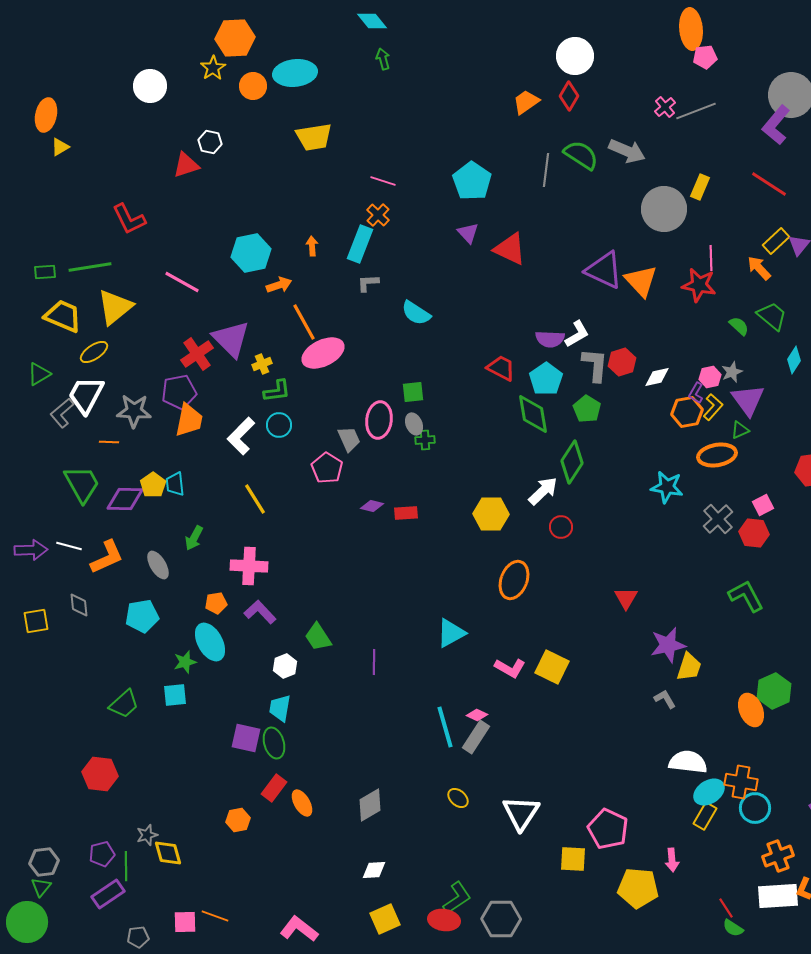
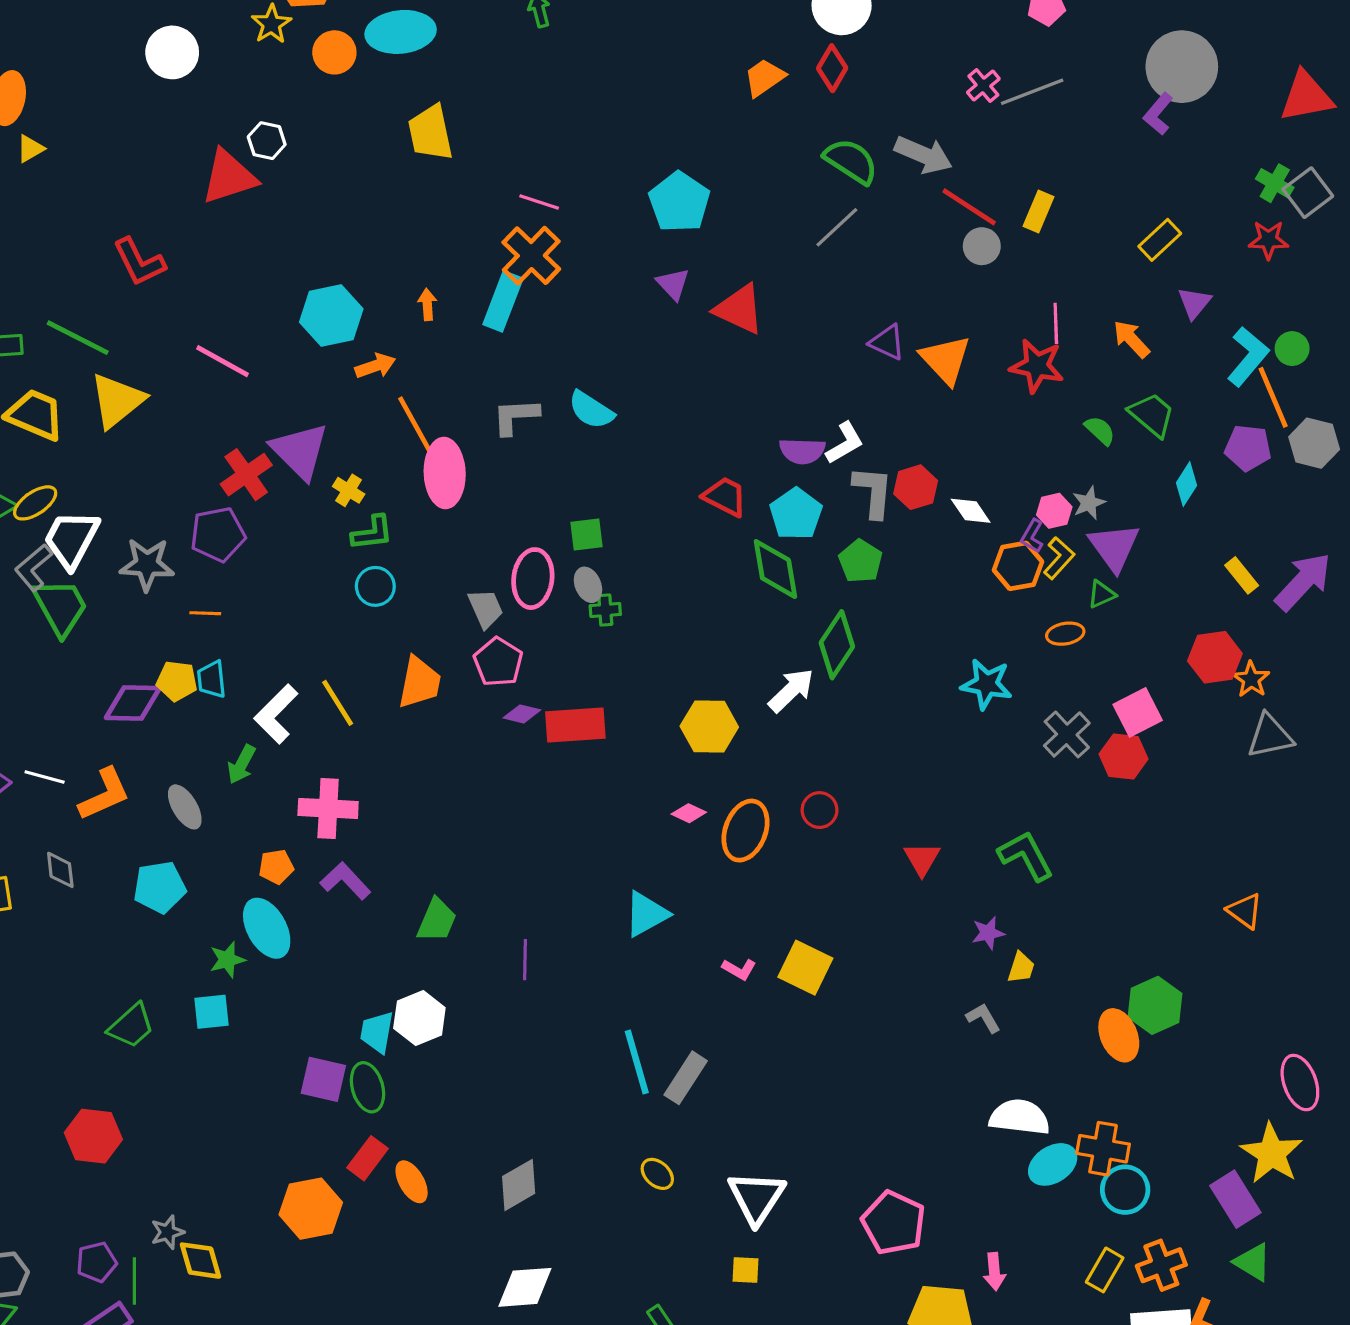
purple L-shape: (776, 125) -> (1158, 114), size x0.7
yellow trapezoid: (314, 137) -> (430, 133), turned 87
red triangle: (186, 165) -> (229, 177), size x1.4
gray line: (546, 170) -> (837, 227), moved, turned 40
red line: (769, 184) -> (969, 207), moved
gray circle: (664, 209) -> (982, 246), size x0.5
orange cross: (378, 215) -> (531, 256), size x1.6
yellow rectangle: (776, 241) -> (1160, 240), moved
green line: (90, 267) -> (78, 338), turned 36
purple triangle: (604, 270) -> (887, 342), size x0.6
gray L-shape: (368, 283) -> (516, 416), moved, size x1.4
yellow ellipse: (94, 352) -> (35, 503), moved
pink ellipse: (323, 353) -> (445, 473), turned -66
yellow cross: (262, 364) -> (349, 490), turned -36
white diamond: (657, 377) -> (971, 511), turned 68
orange trapezoid: (189, 420) -> (419, 682), moved
white L-shape: (241, 436) -> (276, 714), moved
orange line: (109, 442) -> (205, 613), moved
orange ellipse: (717, 455) -> (1065, 634), size x0.6
pink pentagon: (327, 468) -> (498, 662), moved
green trapezoid: (82, 484) -> (60, 607), moved
yellow pentagon: (153, 485) -> (177, 681), turned -30
pink square: (763, 505) -> (1138, 712), size x1.4
red rectangle: (406, 513) -> (575, 725), size x1.6
red circle: (561, 527) -> (820, 810), moved
green L-shape: (746, 596) -> (1026, 856), moved
green trapezoid: (318, 637) -> (437, 920), turned -124
purple star: (668, 645) -> (988, 933), size x0.6
white hexagon: (285, 666) -> (419, 1018), moved, size x1.4
yellow trapezoid: (689, 667) -> (1021, 968), size x0.7
pink L-shape: (510, 668) -> (739, 969), size x0.7
pink diamond: (477, 715) -> (689, 813), moved
yellow rectangle: (705, 816) -> (1105, 1270), moved
orange hexagon: (238, 820) -> (311, 1209), size x1.6
yellow square: (573, 859) -> (746, 1270), moved, size x0.7
white diamond: (374, 870) -> (525, 1287), size x1.5

